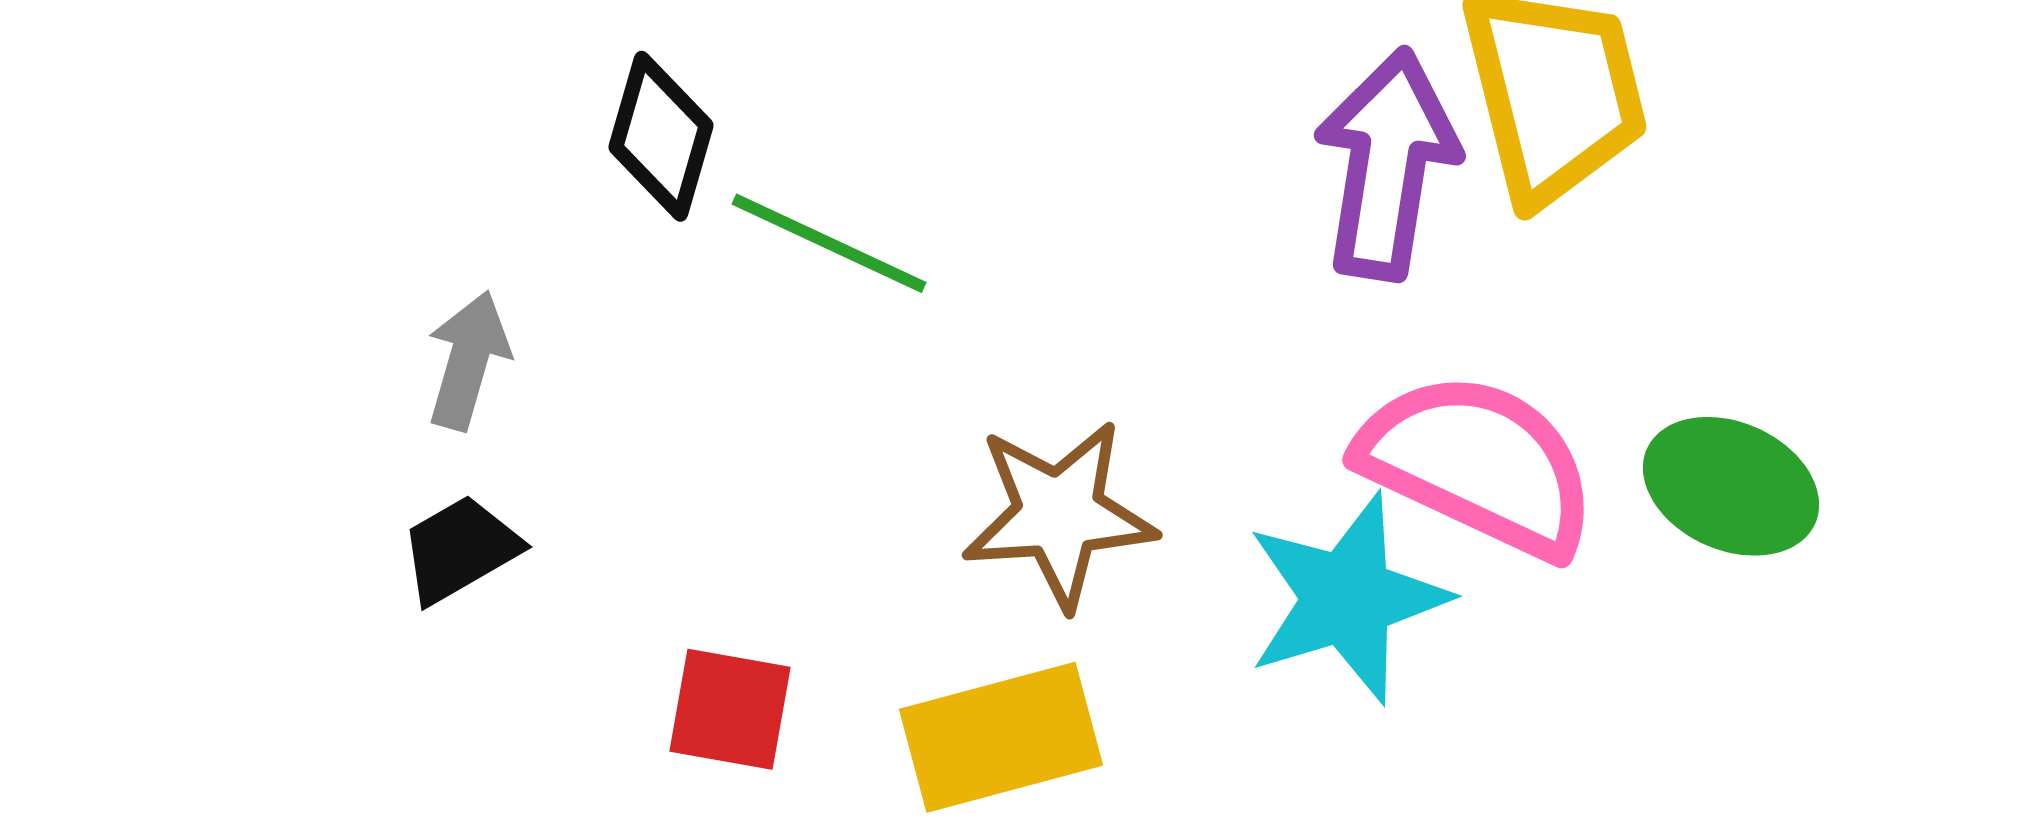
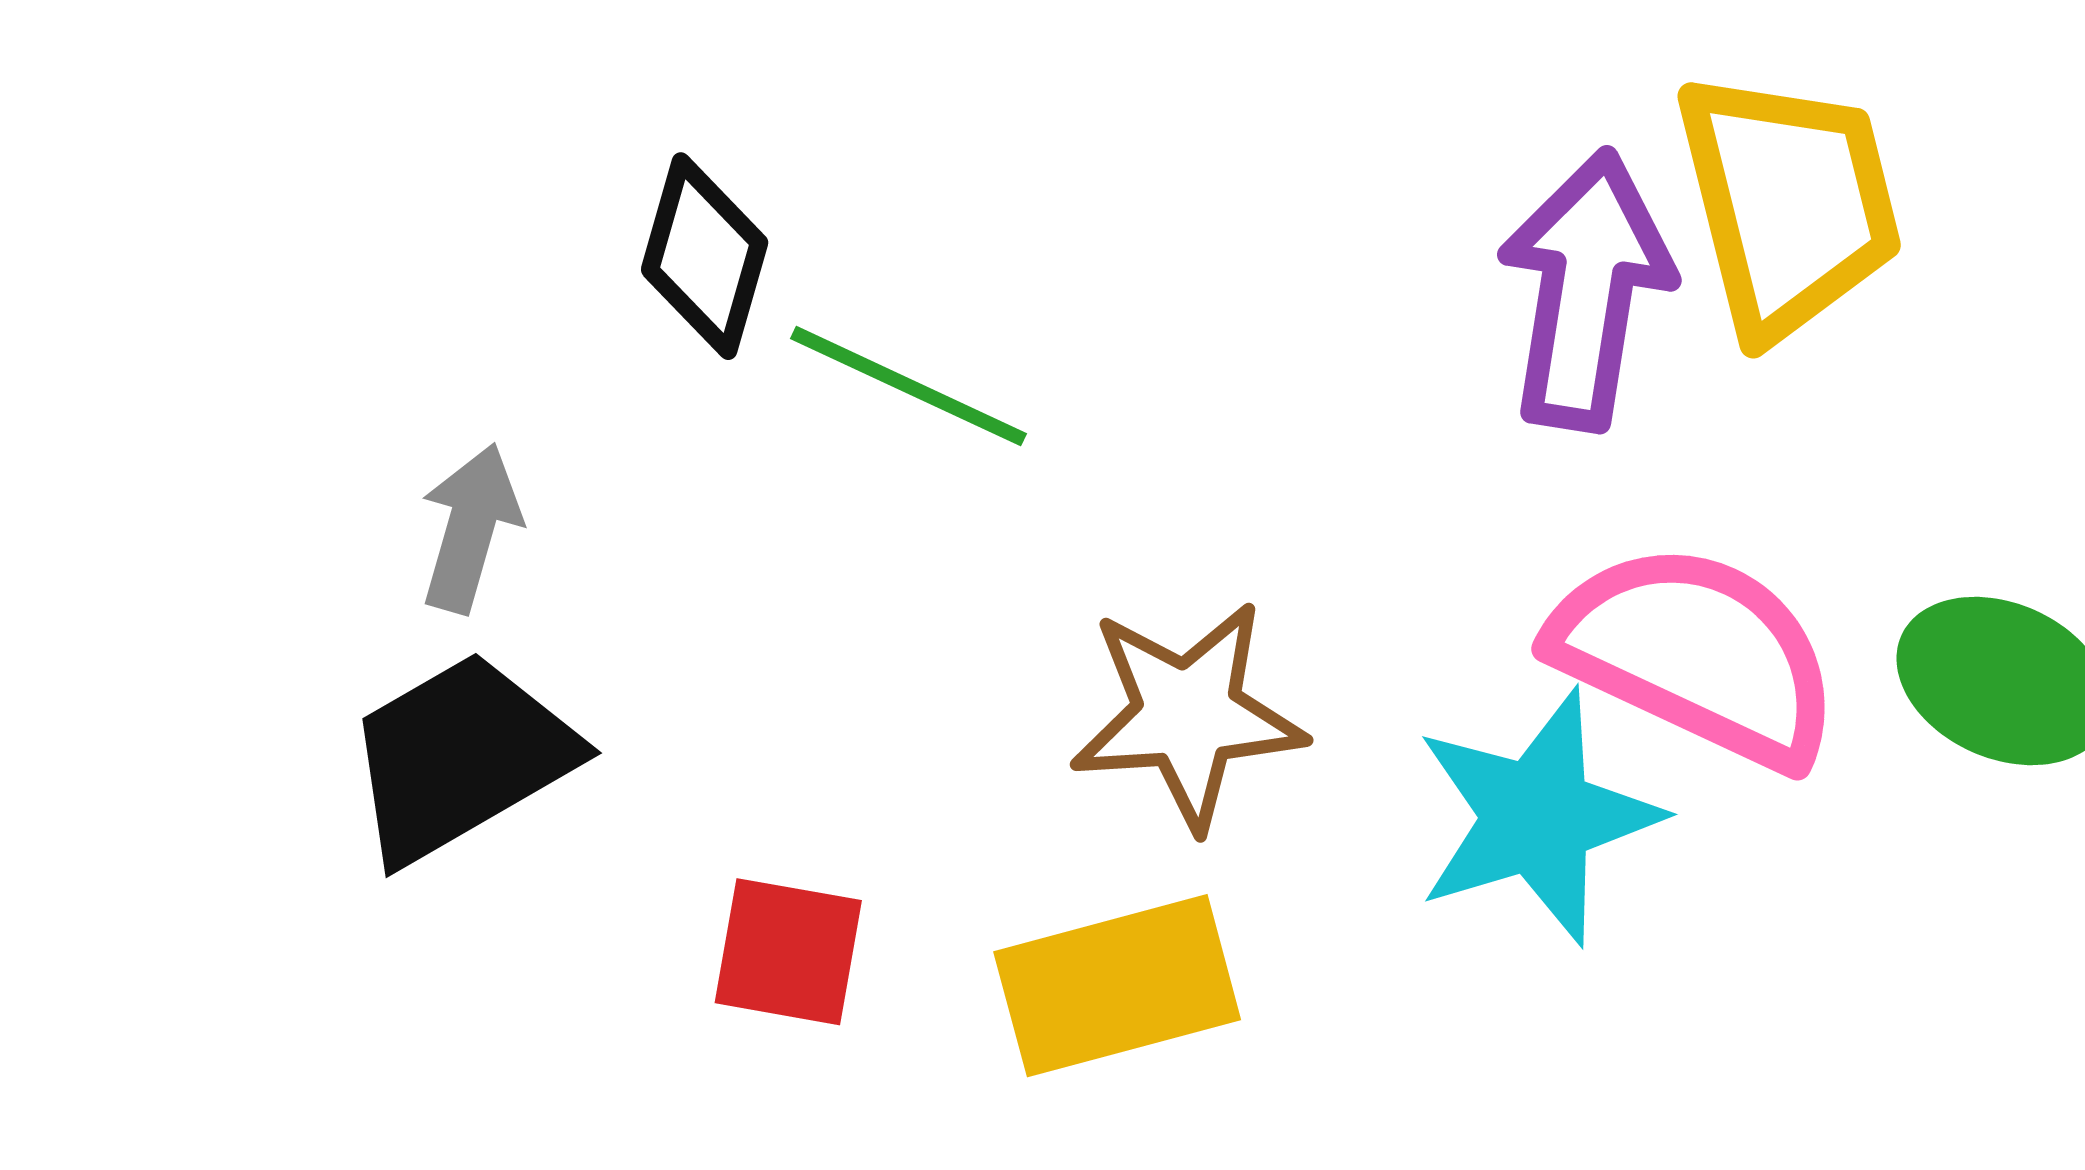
black trapezoid: (460, 549) -> (461, 757), size x1.6

